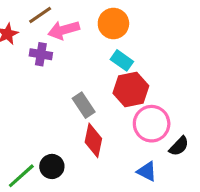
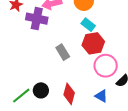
purple cross: (41, 54) -> (37, 19), size x1.5
red diamond: (93, 140) -> (69, 94), moved

